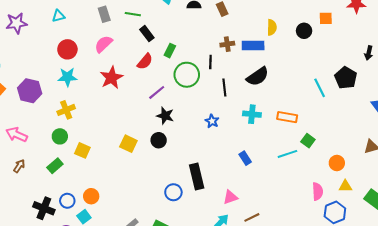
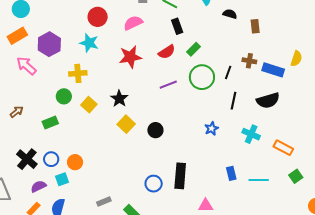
black star: (165, 116) -> (119, 99), moved
pink arrow: (17, 135) -> (26, 66), moved
yellow square: (82, 150) -> (89, 105), moved
cyan line: (287, 154) -> (259, 180), moved

